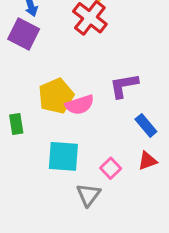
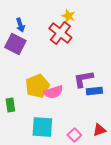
blue rectangle: (146, 125) -> (94, 91), moved, turned -56

